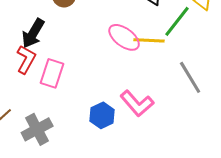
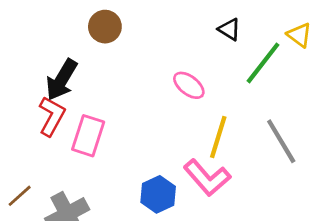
pink ellipse: (124, 37) -> (189, 85), size x0.7
yellow line: (149, 40) -> (218, 137), moved, turned -76

